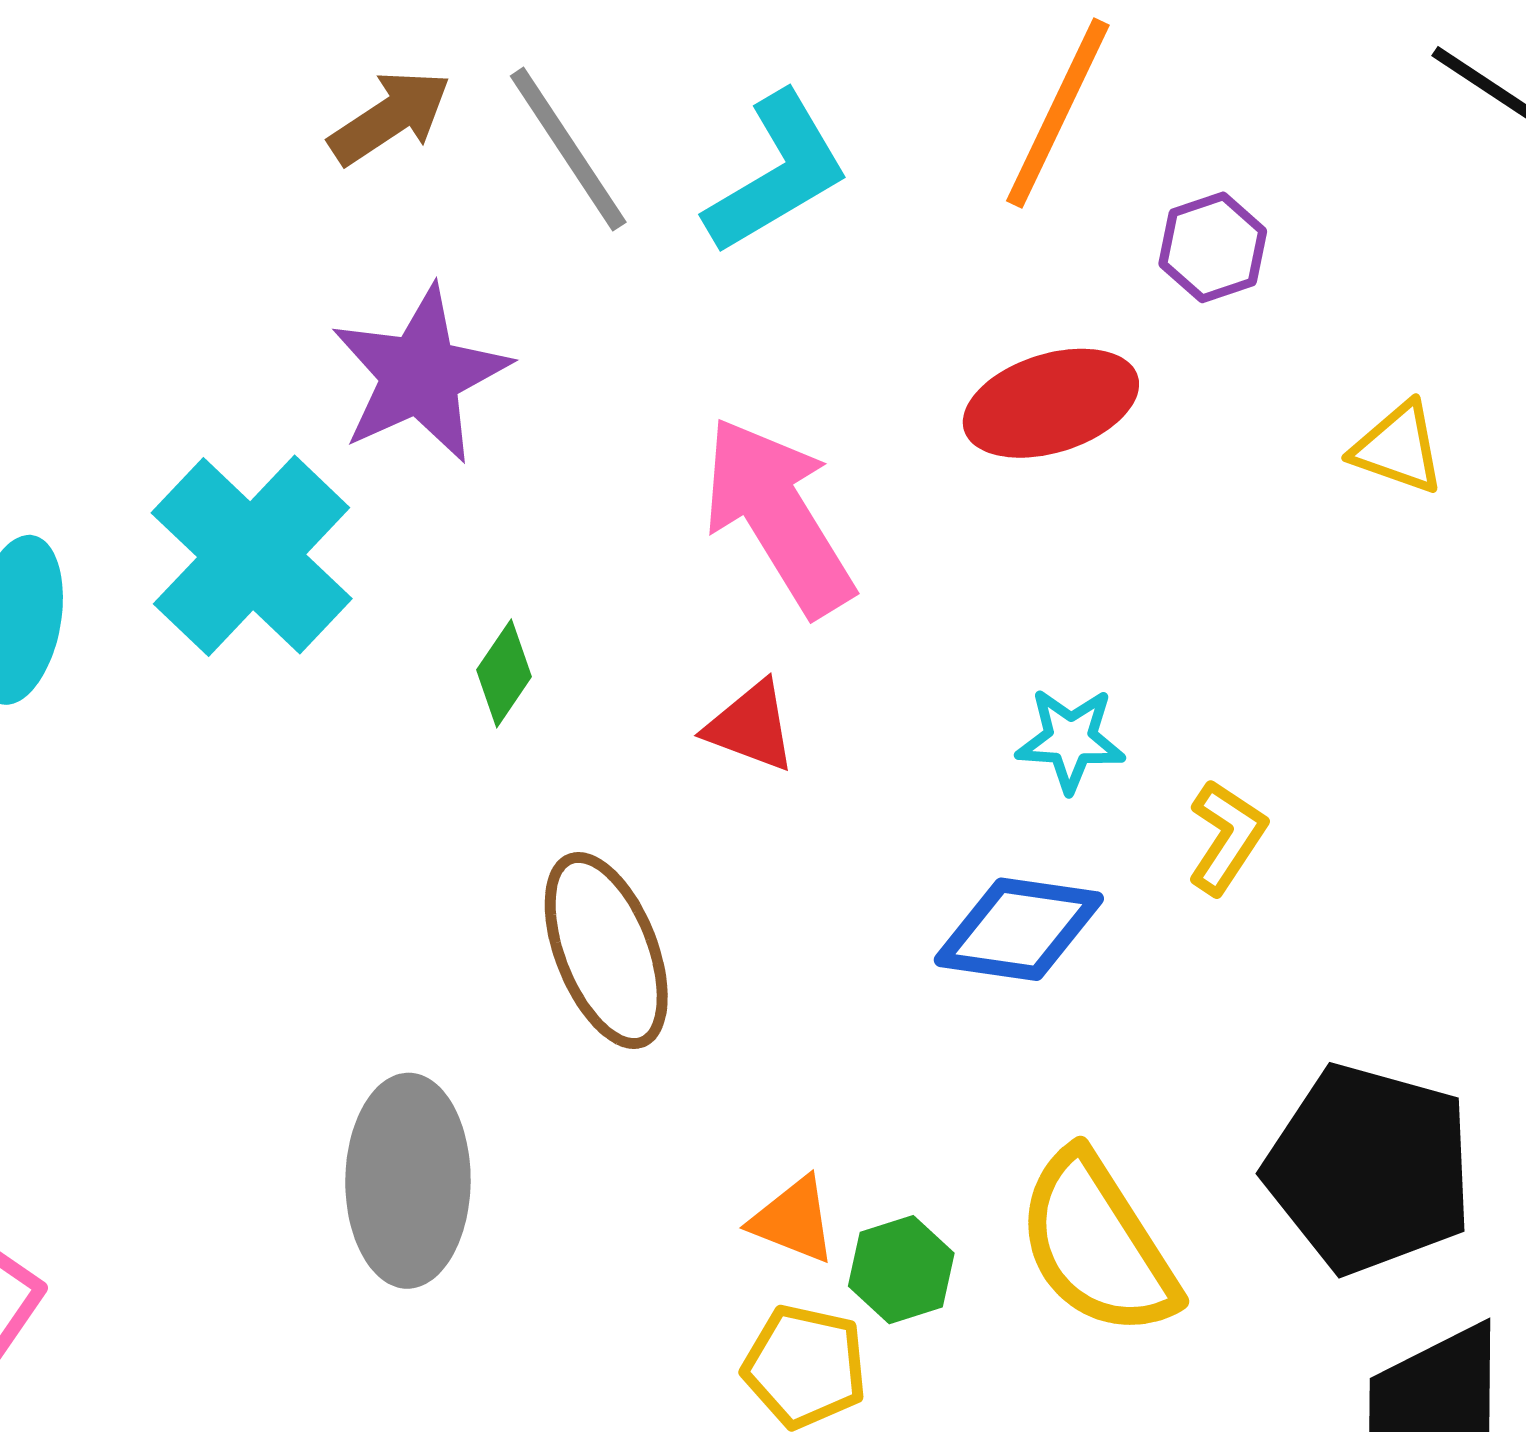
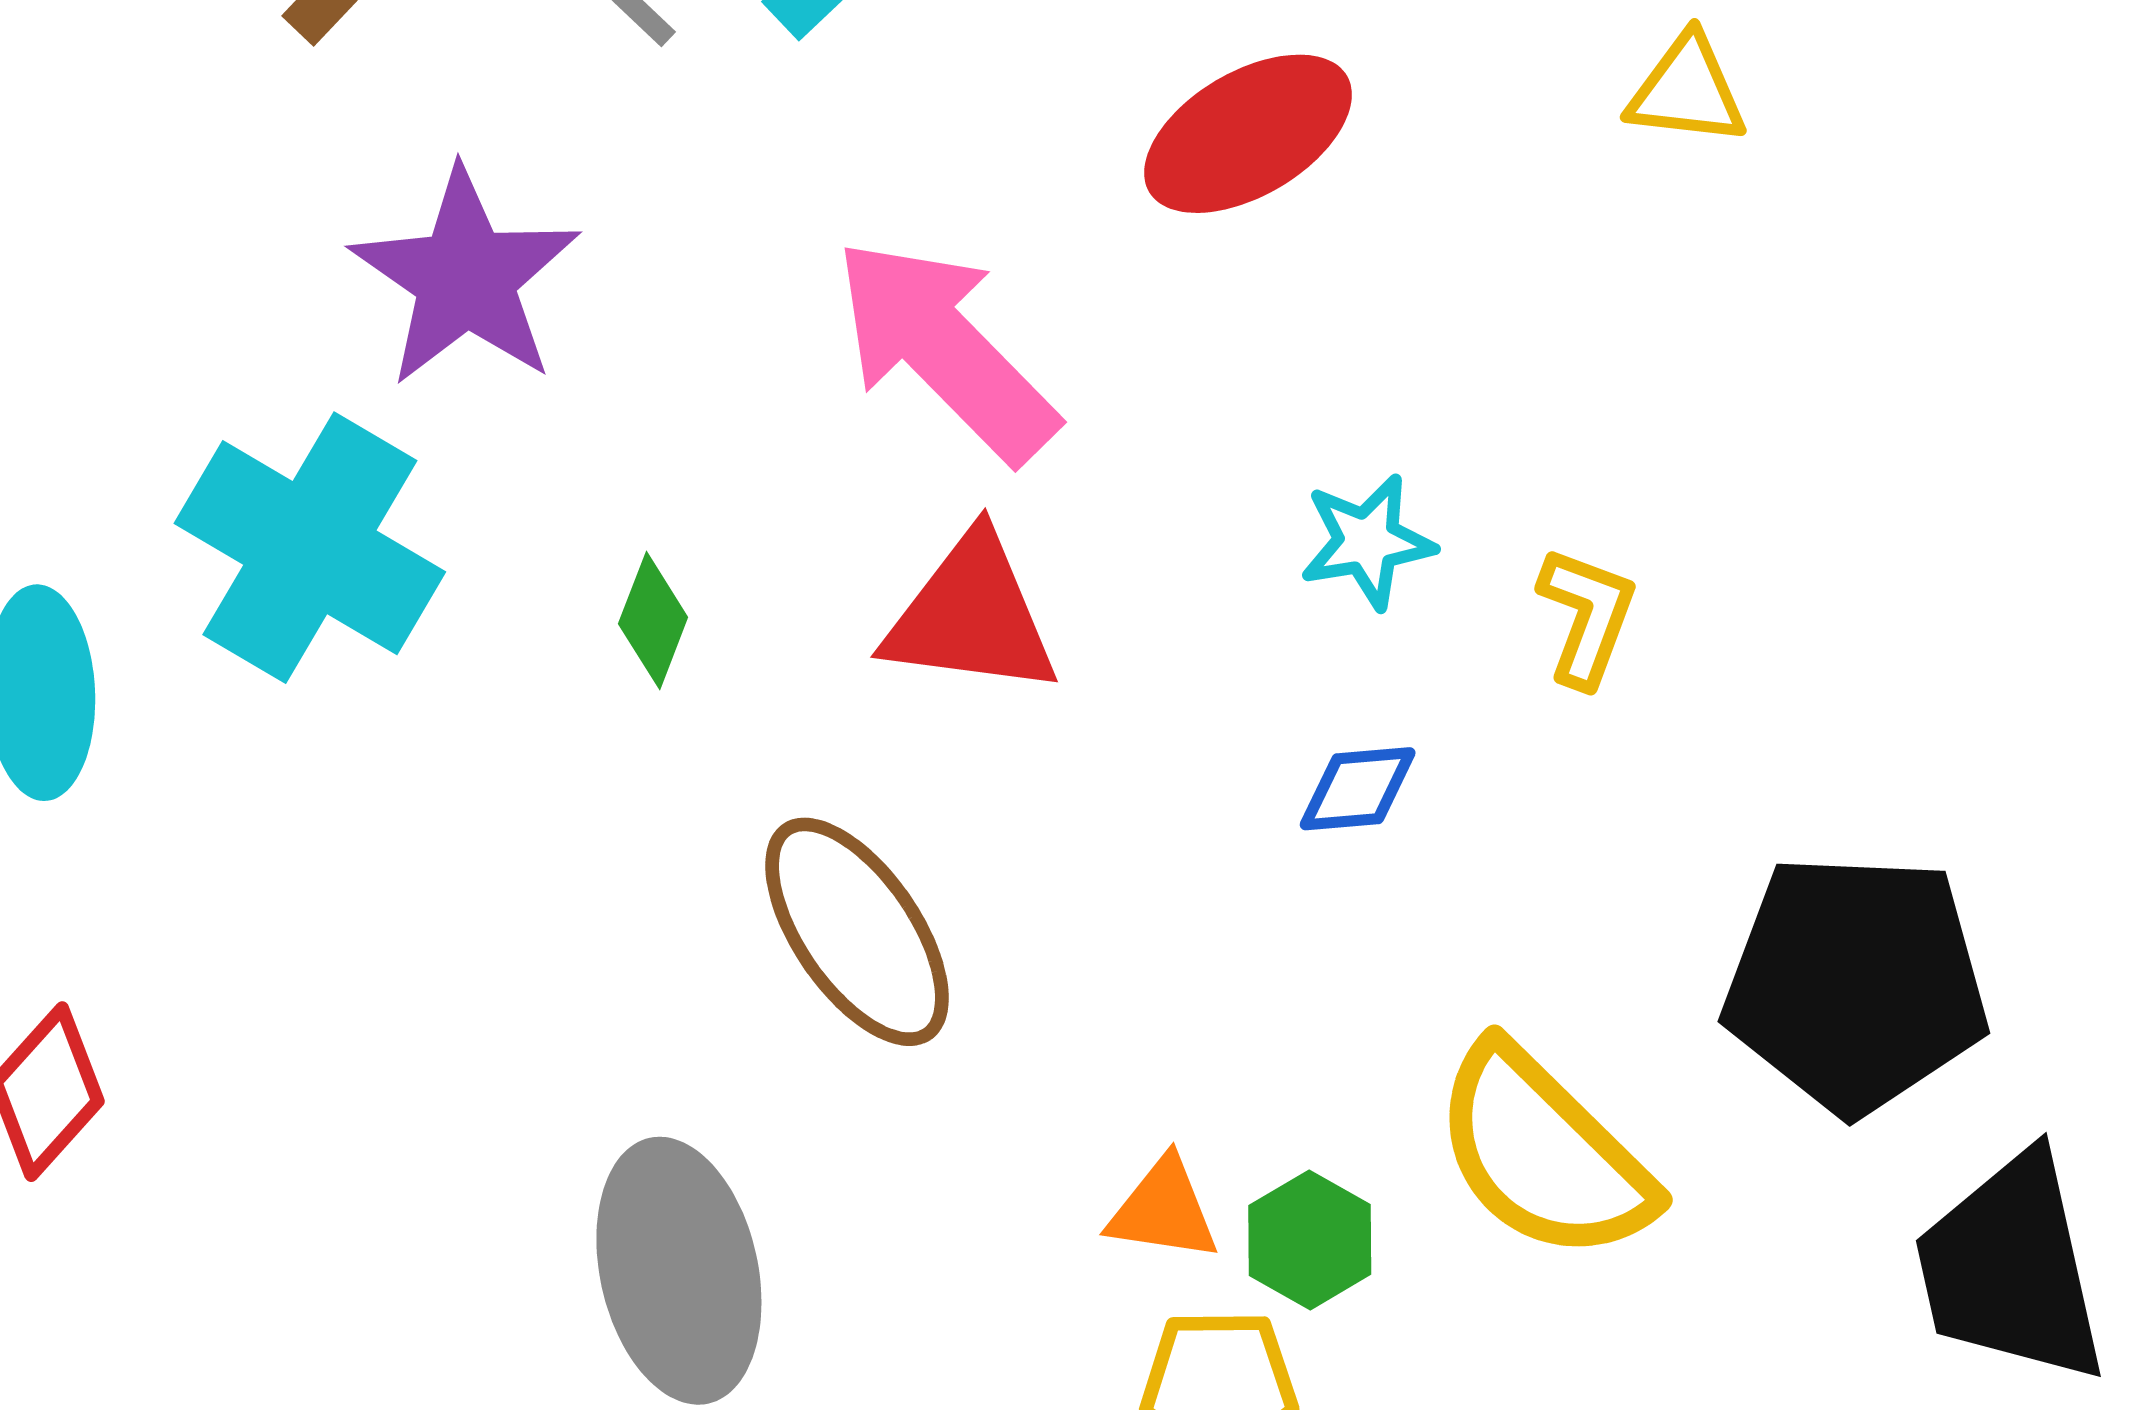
red triangle: (751, 726) -> (971, 616), size x1.5
blue diamond: (1019, 929) -> (1358, 789), size x0.6

